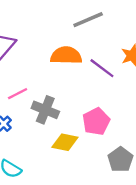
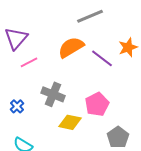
orange semicircle: (66, 55) -> (71, 47), turned -32
pink line: (18, 94) -> (29, 62), moved

